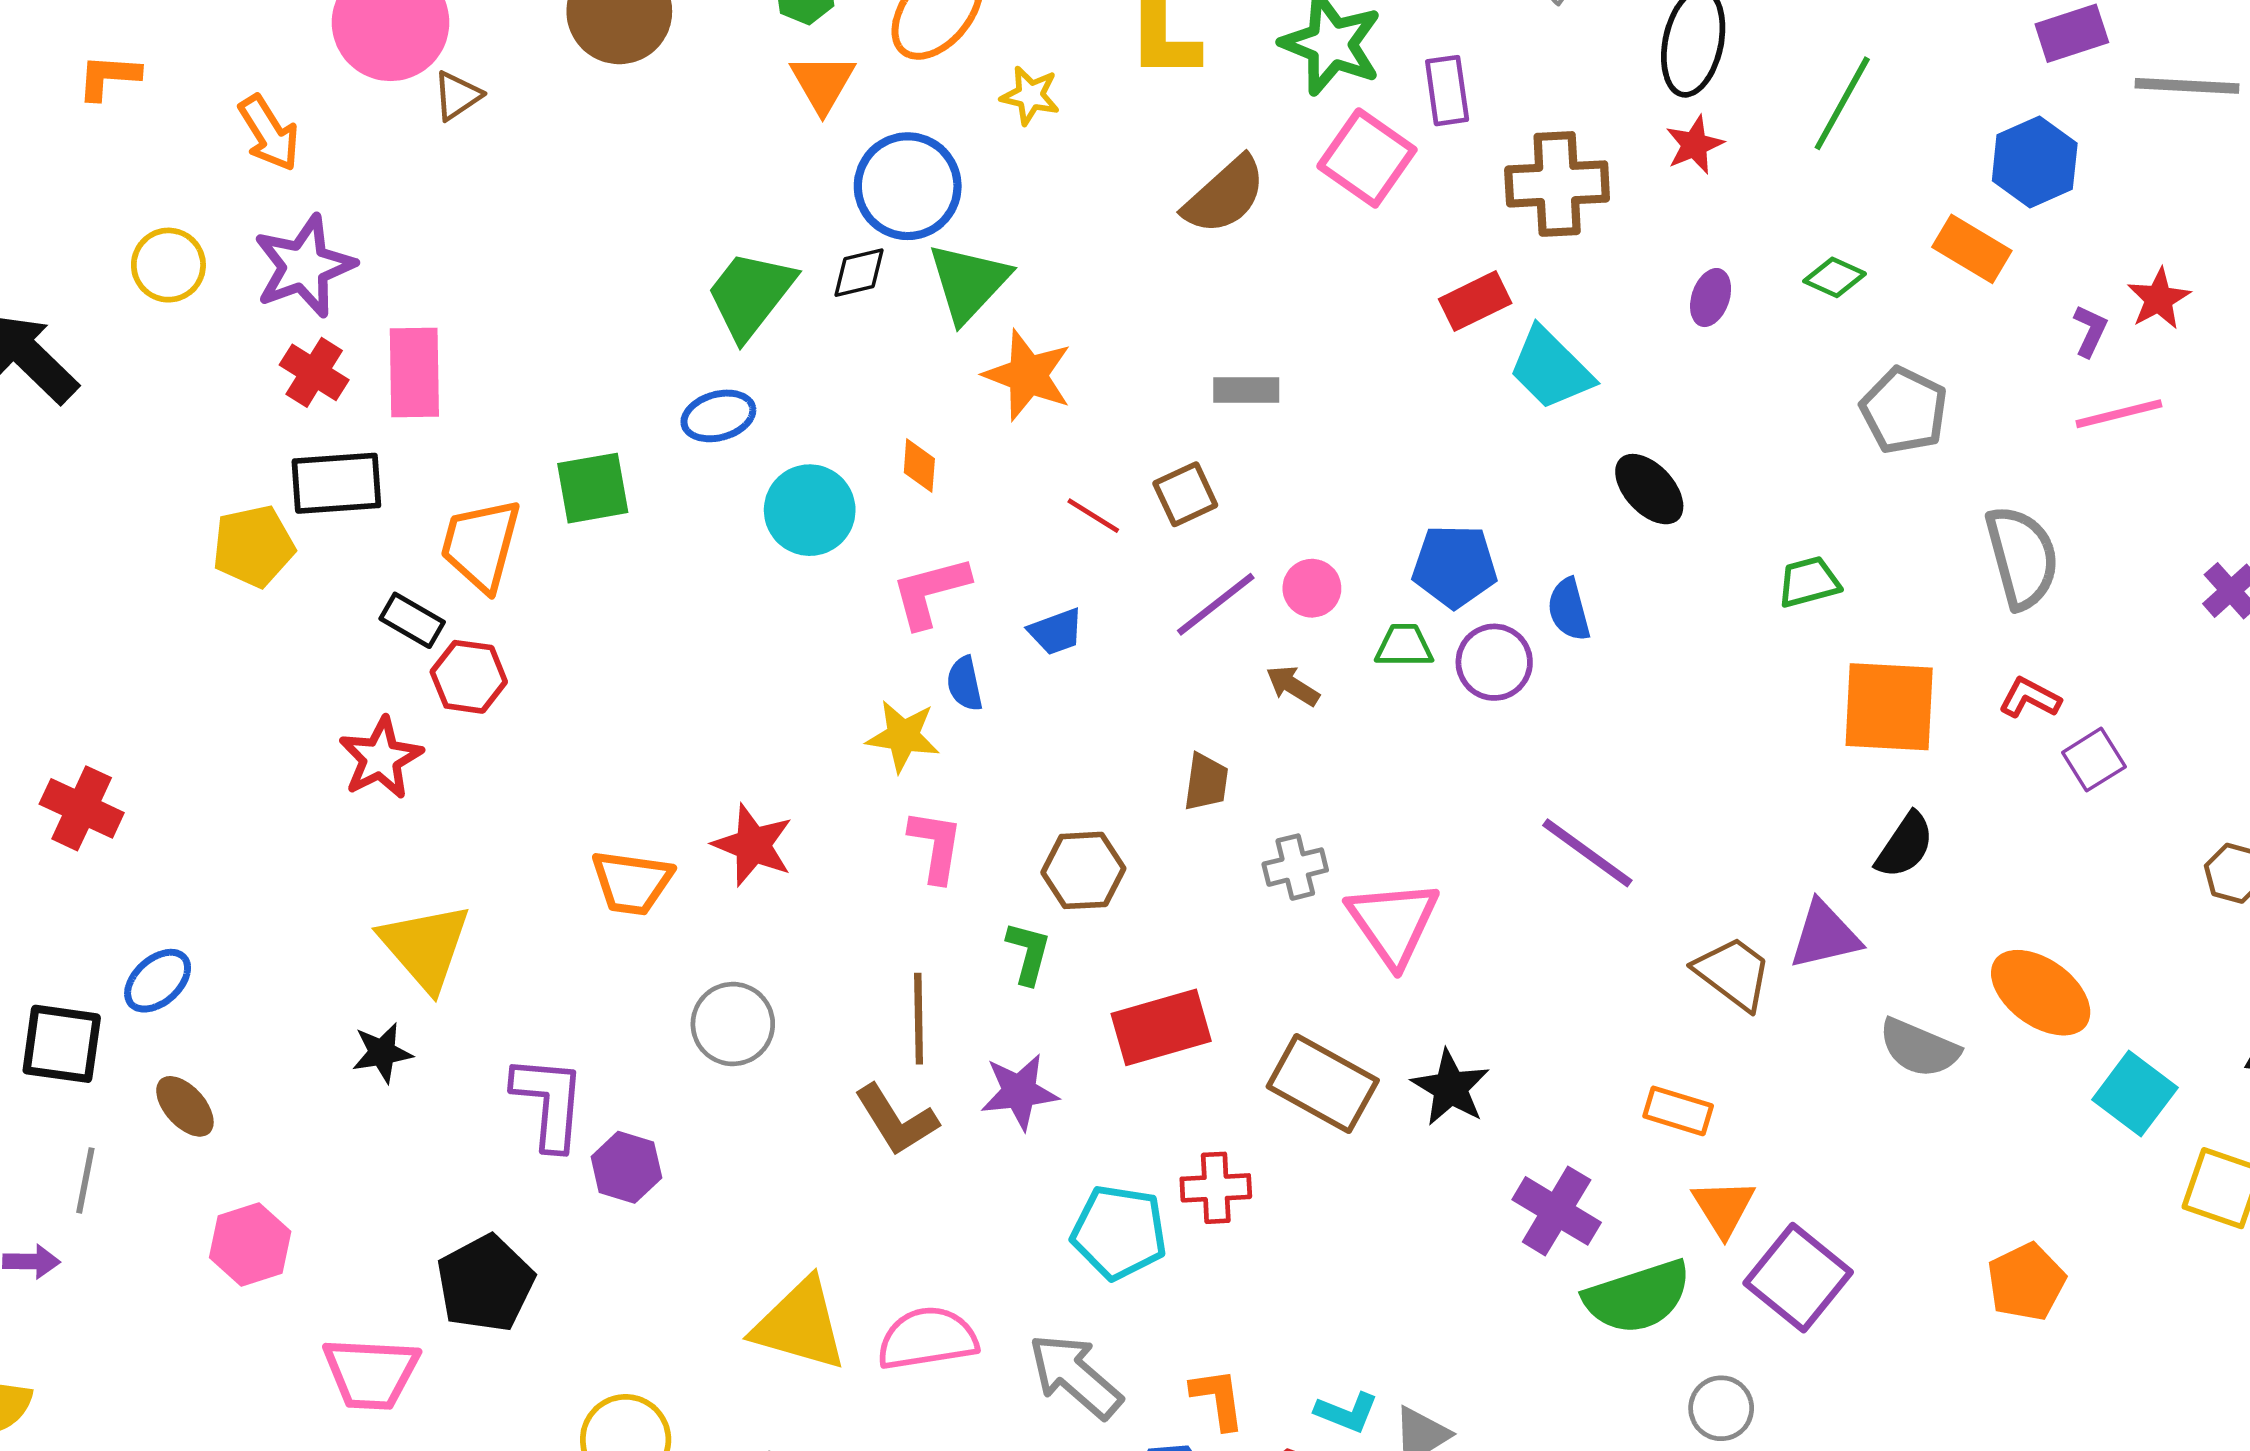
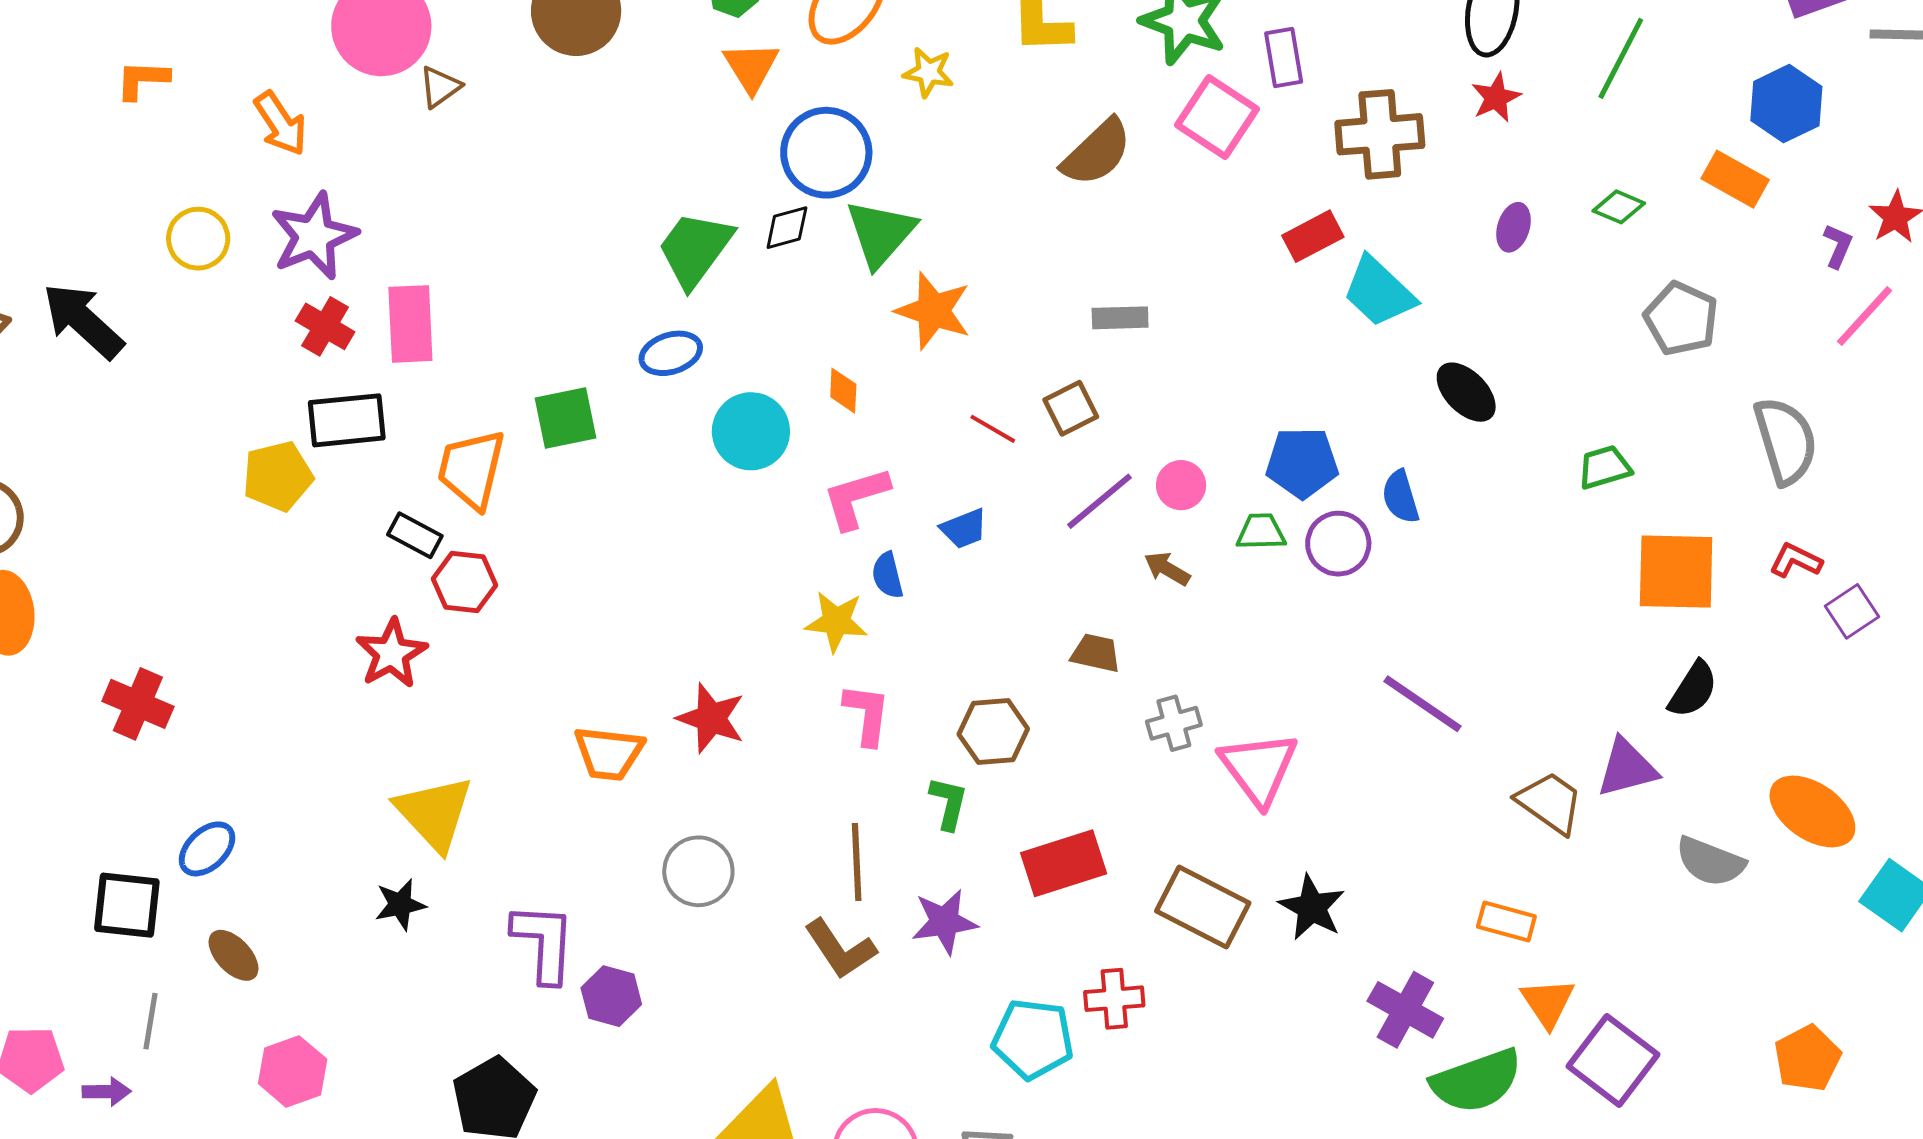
pink line: (2119, 414) -> (1865, 316), turned -32
brown trapezoid: (1206, 782) -> (1096, 653), turned -84

